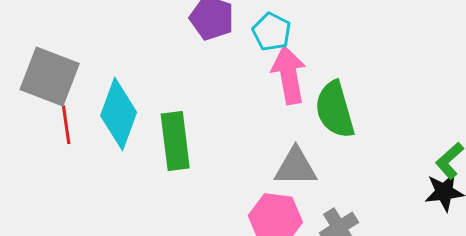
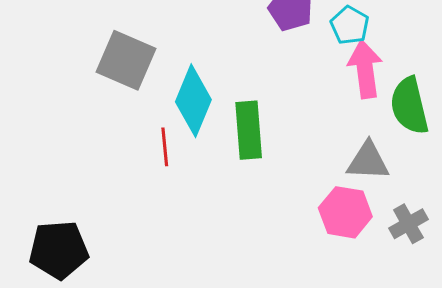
red line: (66, 125) -> (165, 147), moved

